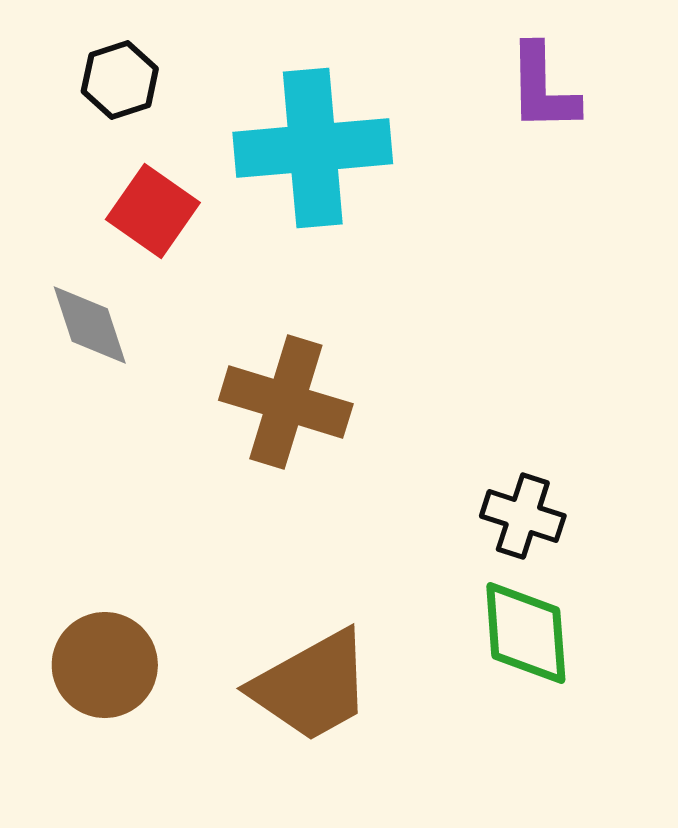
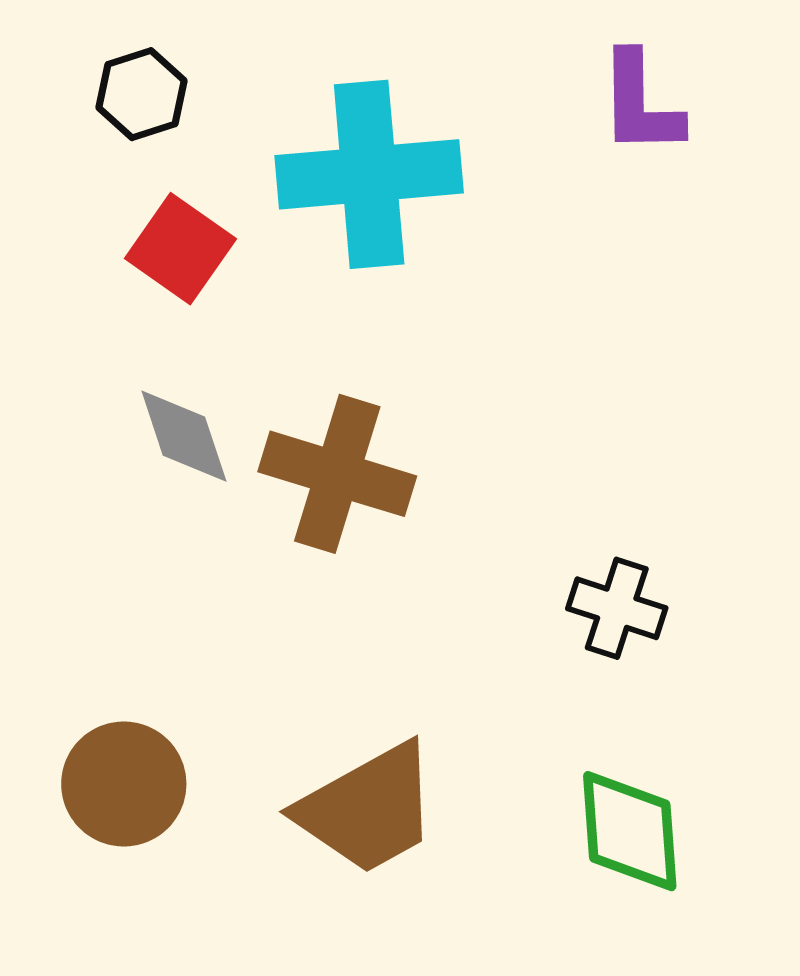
gray diamond: (90, 325) -> (184, 436), moved
green diamond: (526, 633) -> (630, 831), moved

